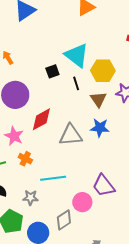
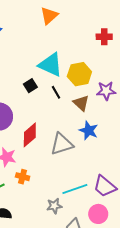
blue star: (100, 128) -> (89, 131), turned 30
cyan line: (53, 178) -> (75, 189), moved
gray star: (30, 198) -> (54, 206), moved
pink circle: (82, 202) -> (98, 214), moved

